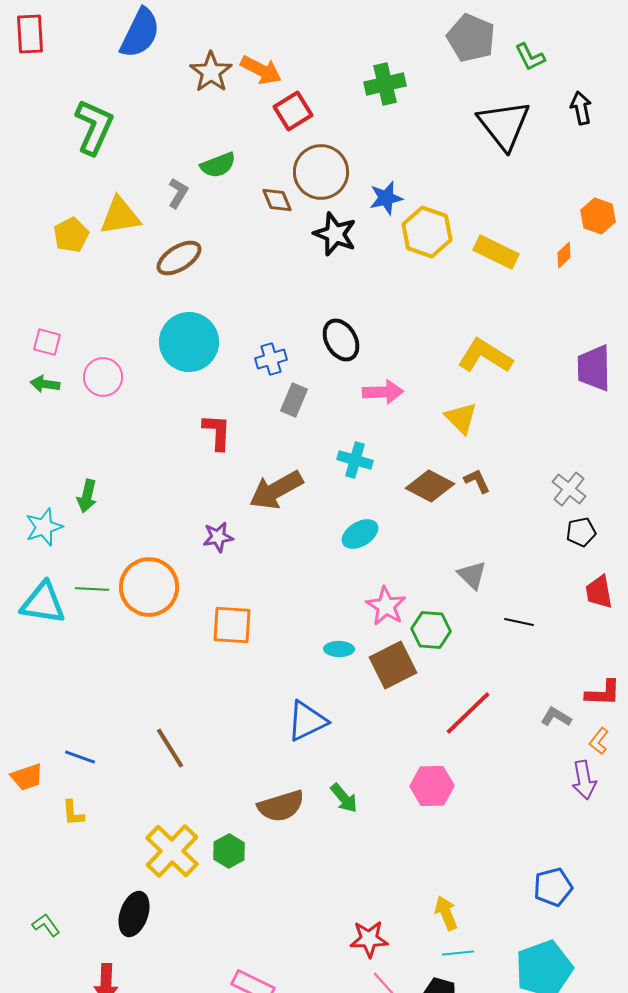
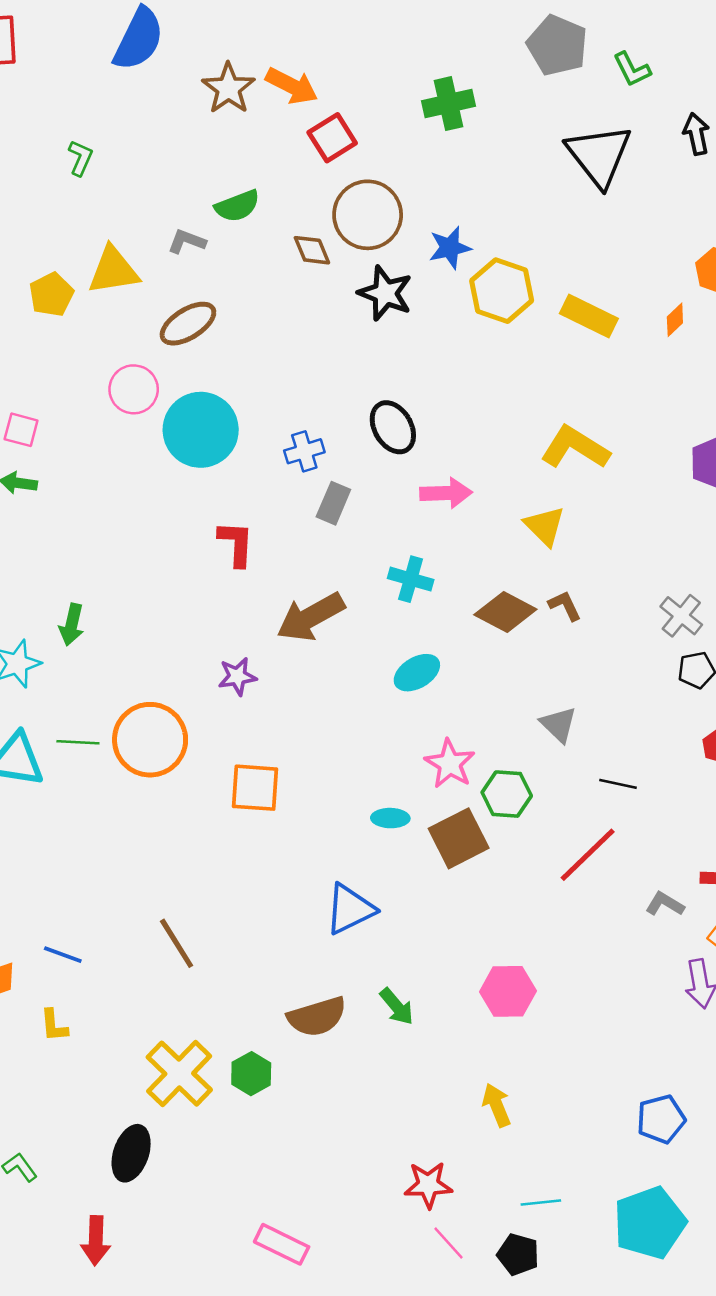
green L-shape: (94, 127) -> (80, 158), size x0.5
gray L-shape: (178, 193) -> (187, 241), turned -100
pink circle: (103, 377) -> (134, 389), moved
red line: (468, 713) -> (588, 855), moved
yellow arrow: (446, 913) -> (497, 1105), moved

